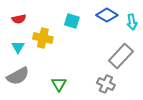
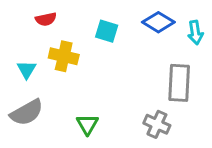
red semicircle: (19, 19) -> (46, 19), moved
gray rectangle: (121, 56) -> (179, 83), turned -40

